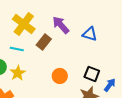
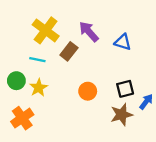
black square: (92, 74) -> (125, 89), turned -35

